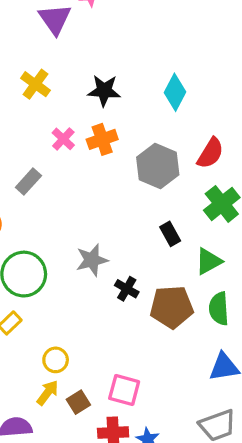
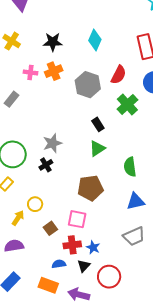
pink cross: (63, 139) -> (30, 72), turned -32
green triangle: (209, 261) -> (97, 148), moved
black cross: (127, 289) -> (46, 165), moved, turned 32
brown pentagon: (172, 307) -> (90, 188), moved
yellow arrow: (48, 393) -> (18, 218), moved

